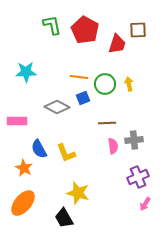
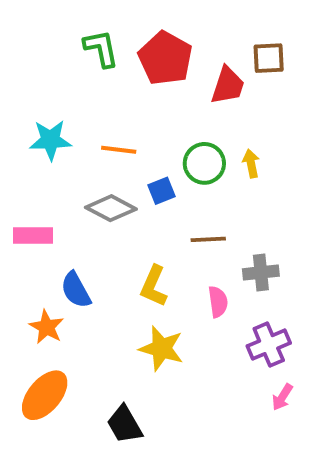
orange line: (79, 77) -> (119, 150), moved
pink semicircle: (113, 146) -> (218, 302), moved
yellow L-shape: (66, 153) -> (154, 286), moved, turned 45
yellow star: (78, 193) -> (162, 348), moved

